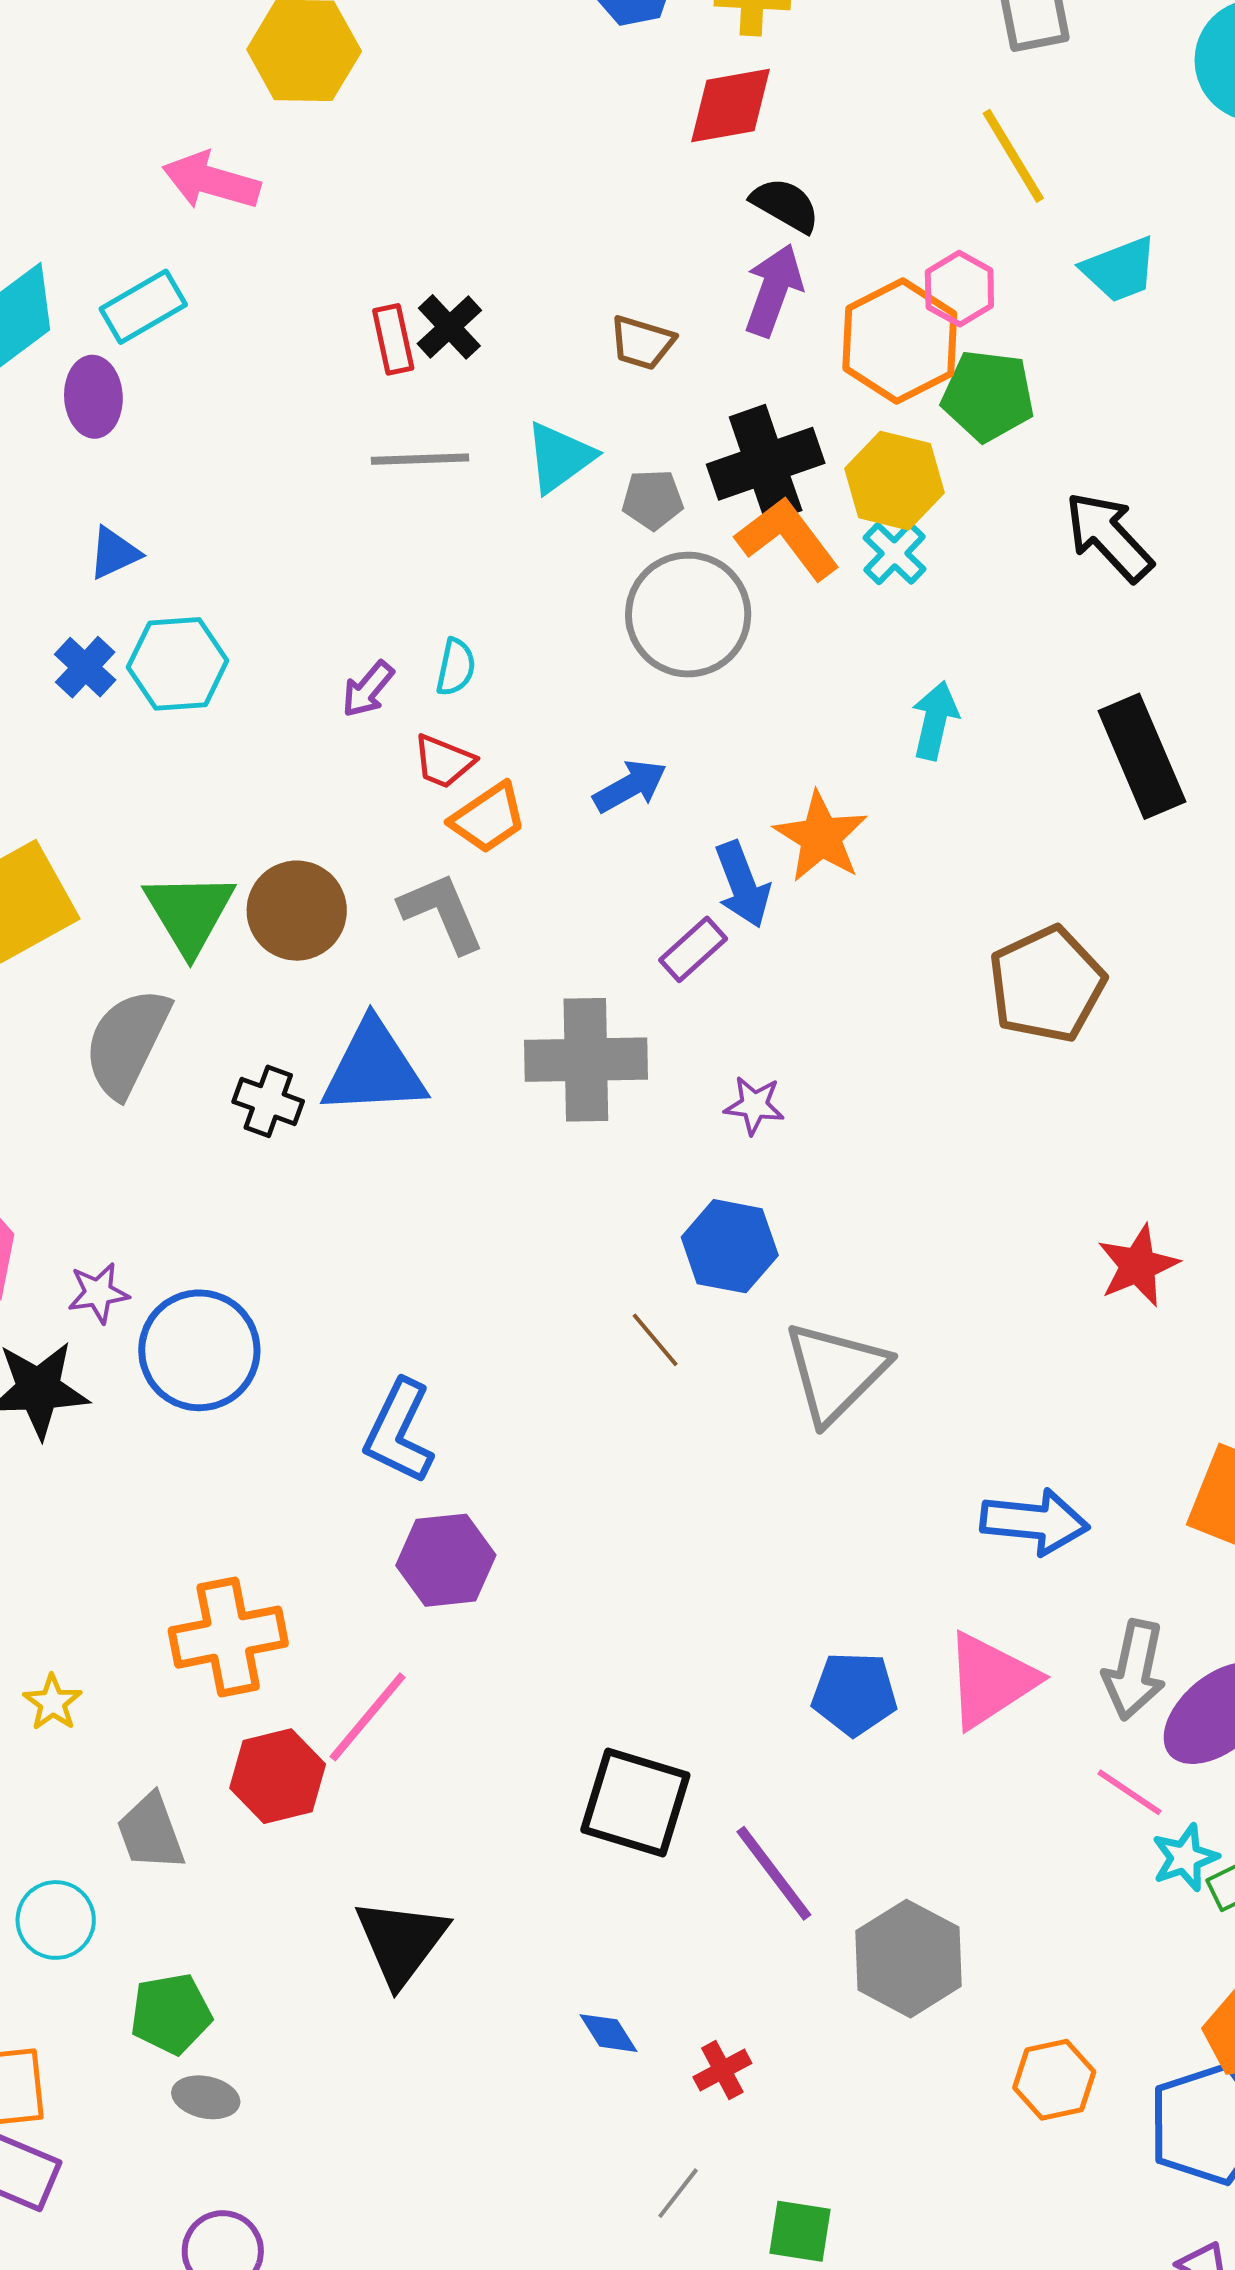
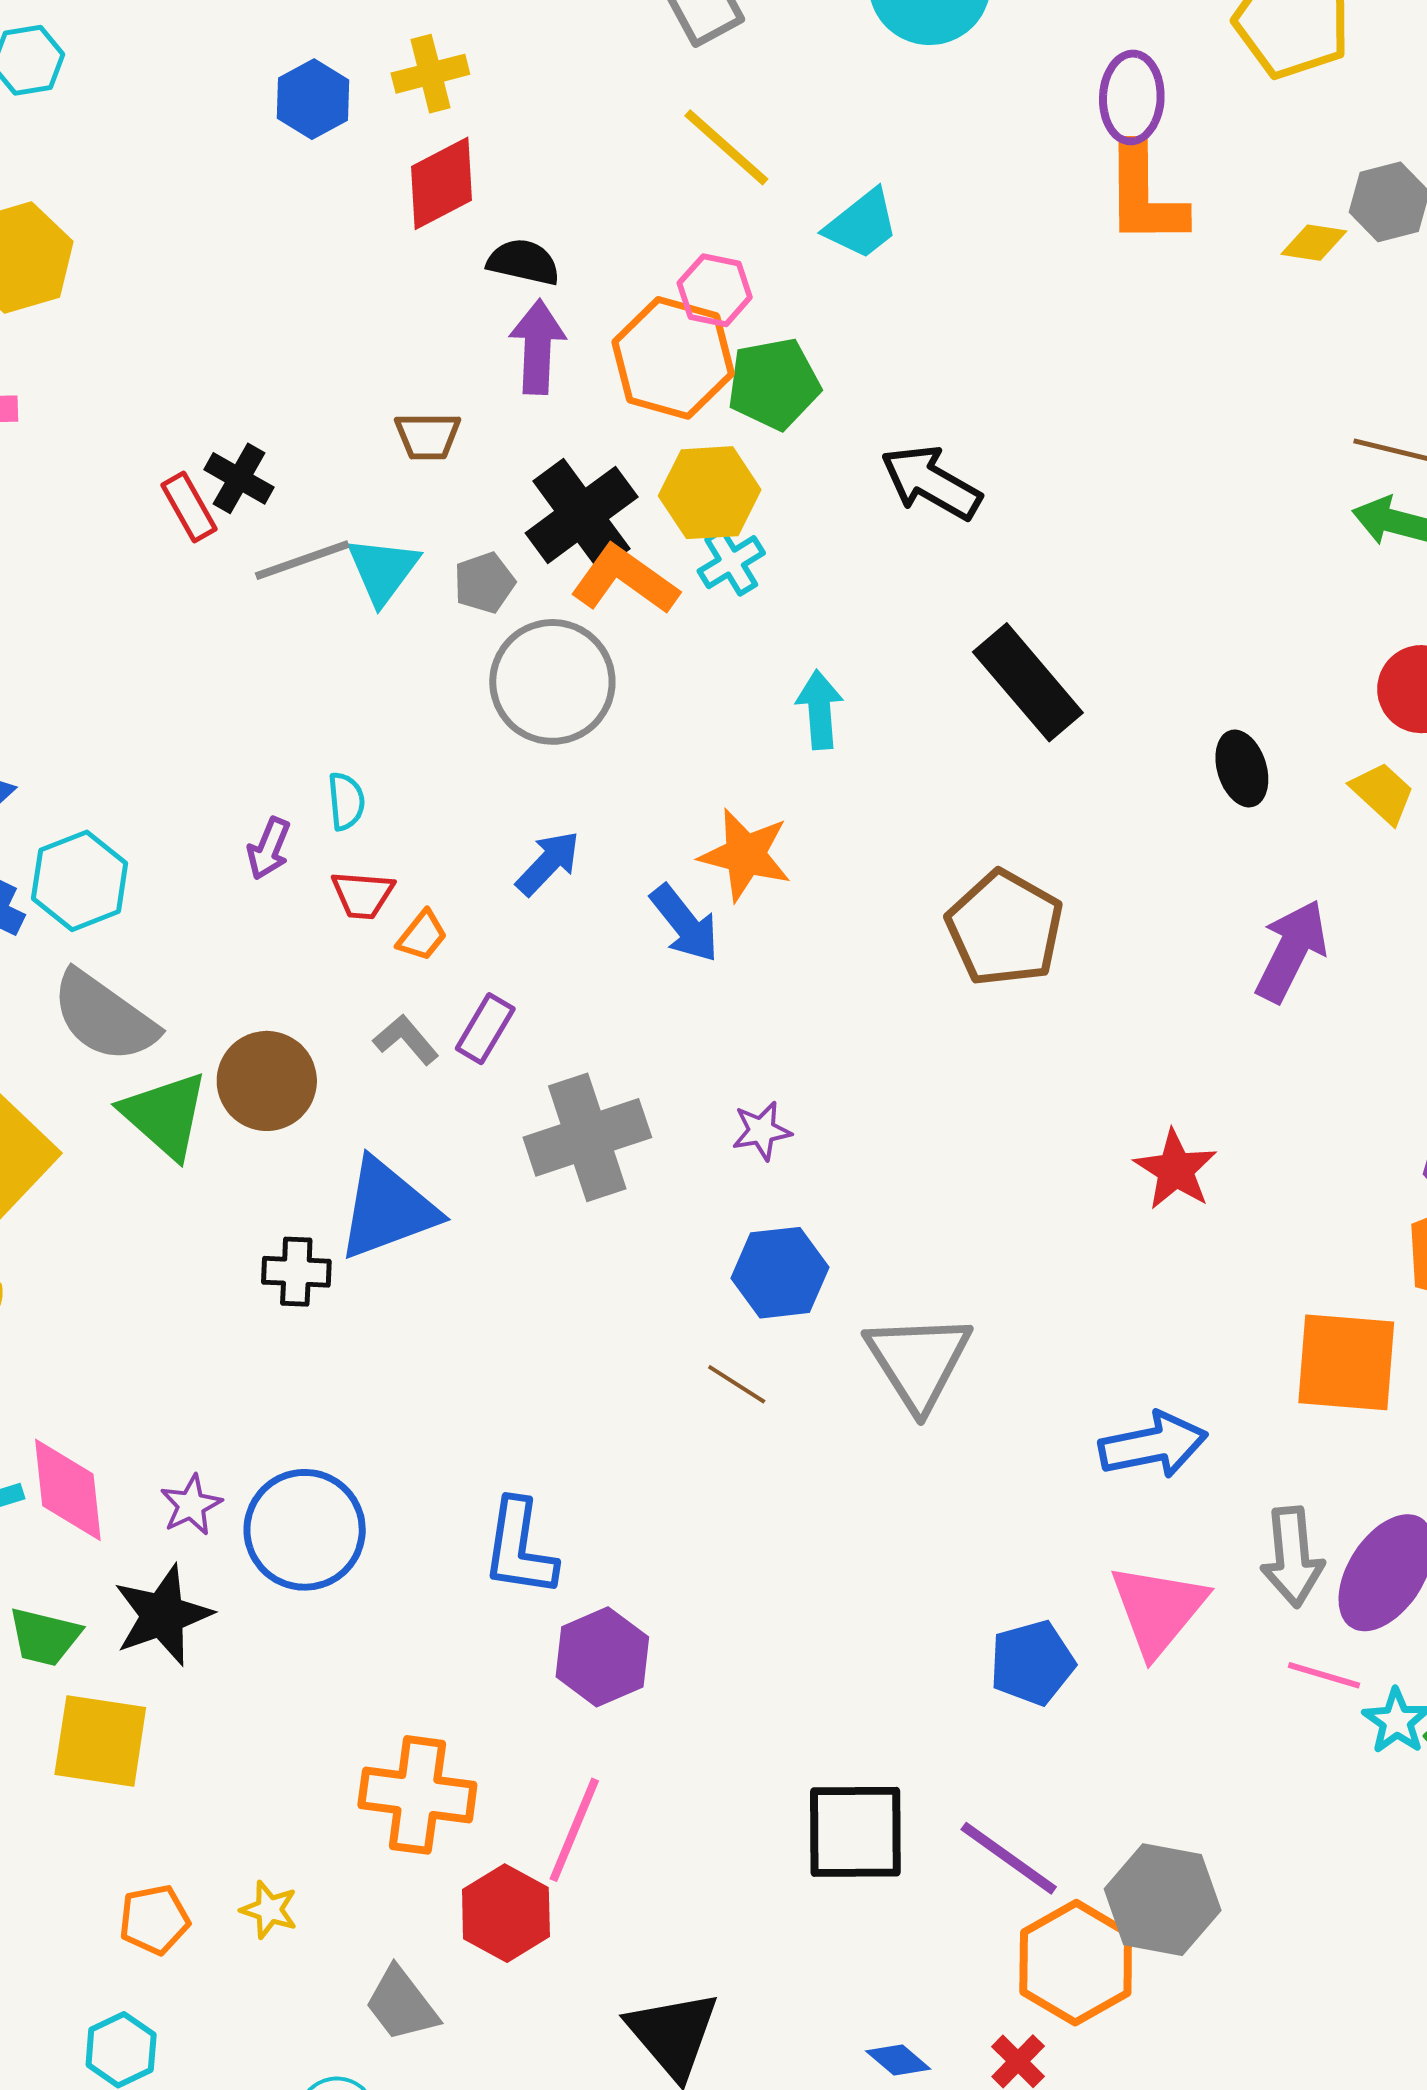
gray line: (420, 459) -> (302, 560), moved
cyan cross: (894, 553) -> (731, 562), turned 32
orange trapezoid: (488, 818) -> (422, 936), size x0.7
gray L-shape: (442, 913) -> (406, 1040), size x0.7
purple rectangle: (693, 949) -> (485, 1029), moved
gray semicircle: (127, 1042) -> (104, 1017), moved, turned -63
orange cross: (228, 1637) -> (417, 1795), turned 36
orange hexagon: (1054, 2080) -> (1076, 1963), moved, size x1.5

